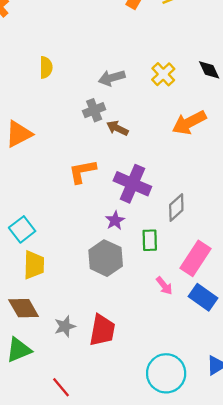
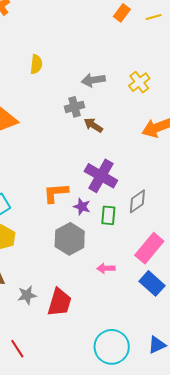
orange L-shape: (82, 171) -> (56, 193), moved
purple star: (115, 221) -> (82, 207), turned -30
green rectangle: (150, 240) -> (108, 215), moved
pink arrow: (164, 286) -> (106, 268), moved, turned 120

